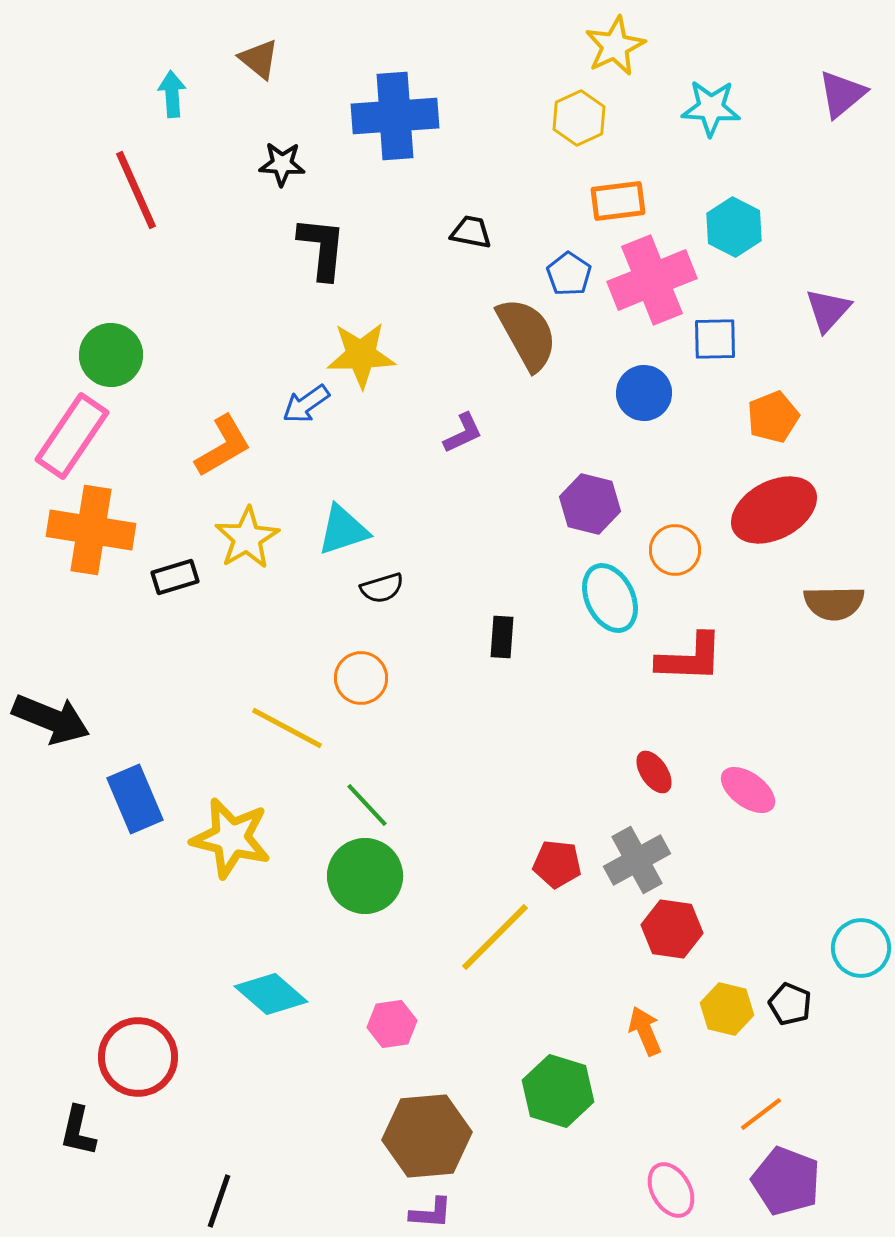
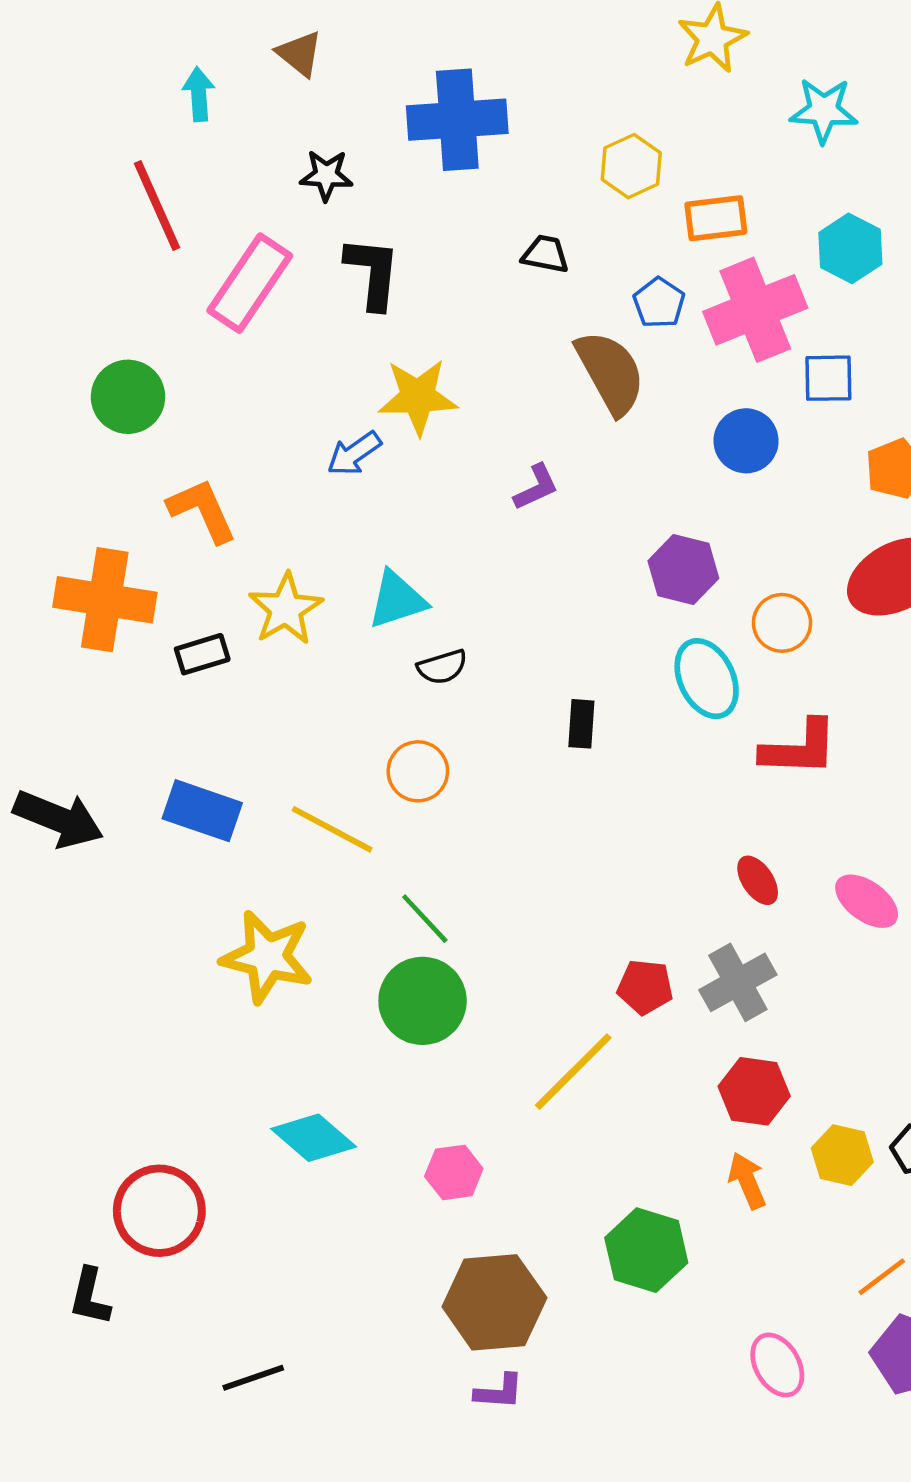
yellow hexagon: (579, 118) -> (631, 166), moved
pink rectangle: (72, 436) -> (250, 283), moved
orange L-shape: (223, 446) -> (202, 510), moved, turned -84
blue rectangle: (135, 799) -> (202, 811), moved, turned -48
red hexagon: (672, 929) -> (754, 1091), moved
black line: (219, 1201) -> (253, 1378), turned 52

